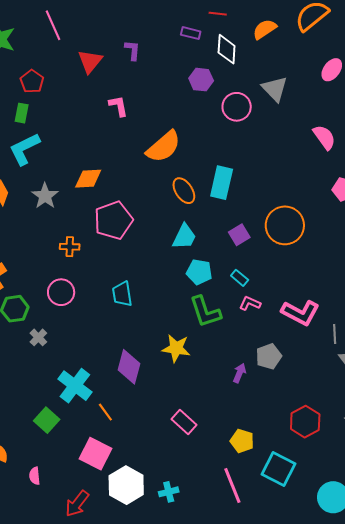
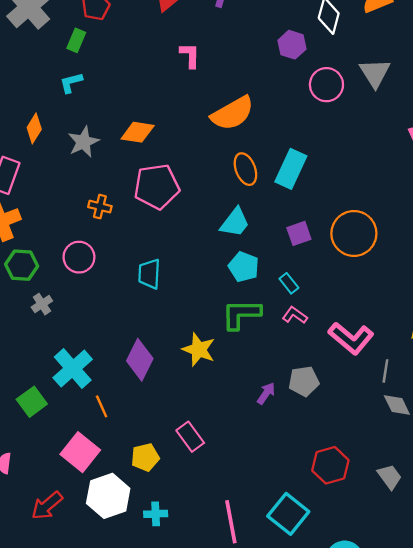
cyan L-shape: (24, 149) -> (71, 83), size x0.6
green L-shape: (205, 312) -> (241, 314), turned 96
yellow pentagon: (242, 441) -> (145, 457), moved, turned 30

